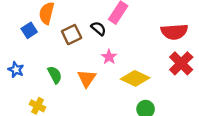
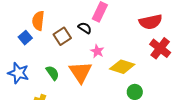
blue star: (16, 70) -> (18, 73), size x1.5
orange triangle: (87, 78) -> (80, 72), size x1.4

